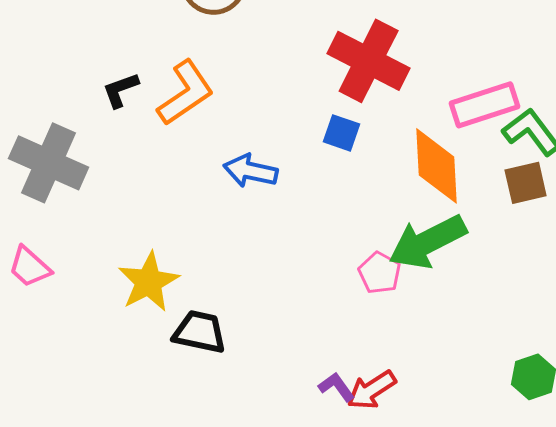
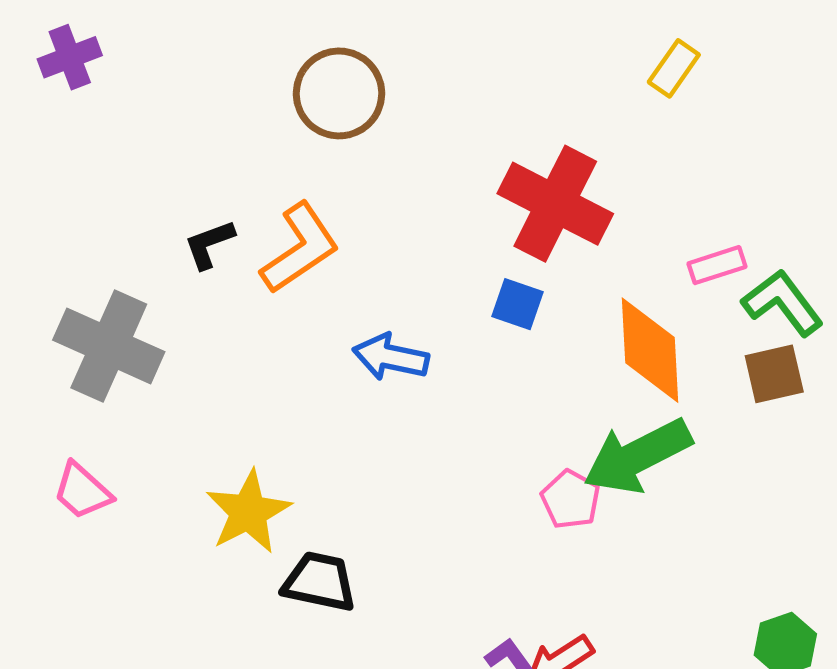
pink rectangle: (485, 105) -> (717, 265), size x0.6

